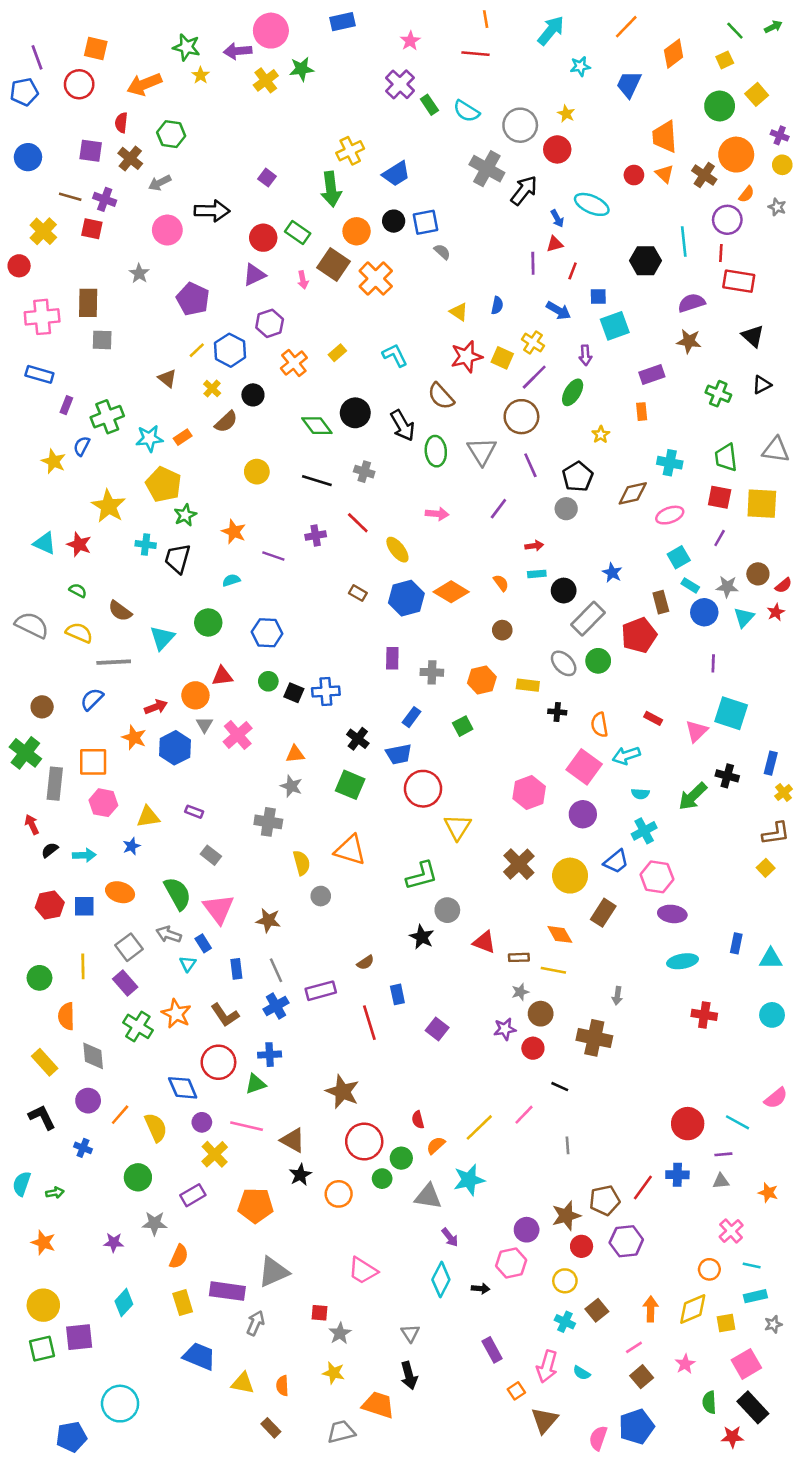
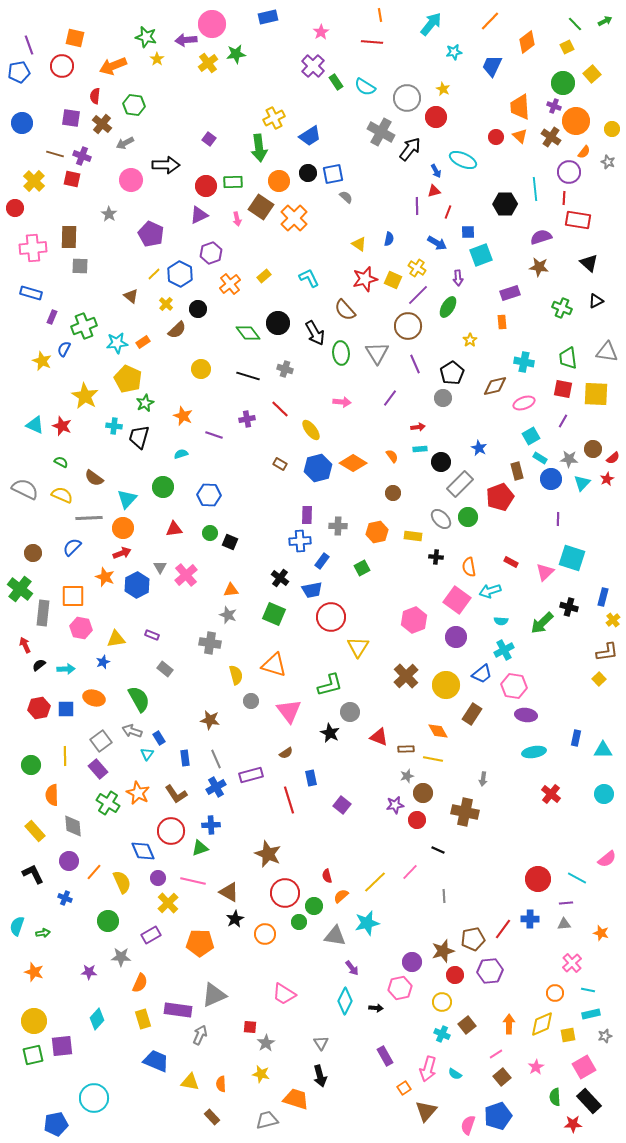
purple cross: (780, 135) -> (554, 106), moved
green rectangle: (298, 233) -> (233, 182), turned -36
blue cross: (326, 692) -> (300, 541), moved
orange circle: (195, 695) -> (123, 528), moved
pink triangle: (218, 909) -> (289, 711), moved
red cross: (704, 1015) -> (551, 794), turned 30

